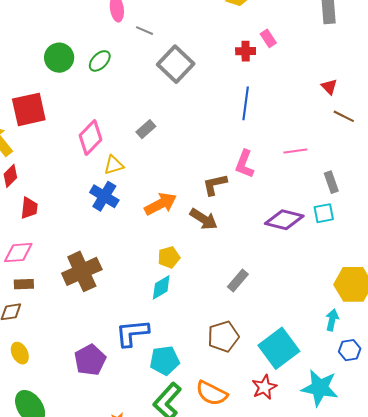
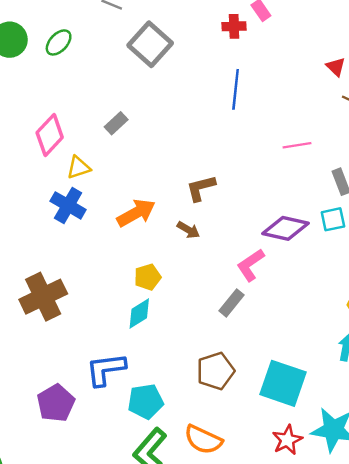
pink L-shape: (245, 164) -> (251, 265), moved, turned 36
brown arrow: (204, 219) -> (188, 230), size x0.7
cyan square: (279, 348) -> (283, 383), turned -33
red star: (264, 387) -> (287, 440), moved

